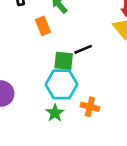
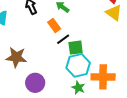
black line: (83, 49) -> (63, 39), moved
orange cross: (90, 107) -> (103, 77), size x1.6

